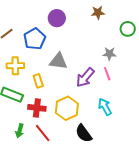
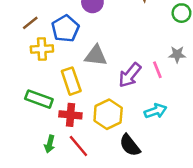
gray star: (109, 54) -> (177, 54), moved
yellow cross: (15, 66) -> (42, 49), moved
yellow rectangle: (38, 81) -> (71, 81), size x1.5
cyan arrow: (105, 107) -> (156, 111), turned 102

